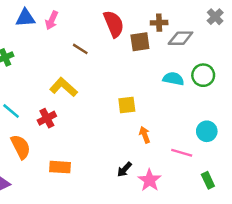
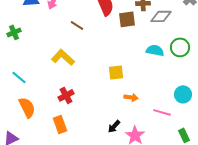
red cross: (47, 118) -> (66, 95), moved
orange arrow: (145, 135) -> (131, 97), turned 120
orange rectangle: (60, 167) -> (60, 124), turned 66

